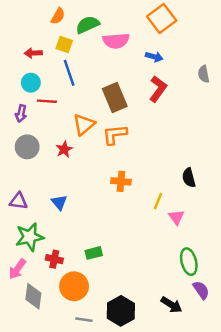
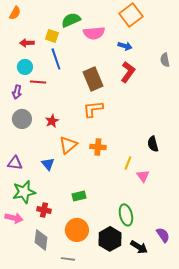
orange semicircle: (58, 16) -> (15, 13), moved
orange triangle: (84, 125) -> (68, 145), moved
green rectangle: (94, 253) -> (79, 196), moved
green ellipse: (189, 262) -> (126, 215), moved
pink arrow: (17, 269) -> (14, 218), turned -114
orange circle: (74, 286) -> (77, 230), moved
gray diamond: (33, 296) -> (41, 240), moved
black hexagon: (121, 311) -> (110, 239), moved

